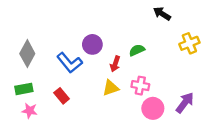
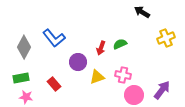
purple circle: (92, 44) -> (78, 62), moved
blue L-shape: (70, 63) -> (54, 38), moved
red arrow: (115, 64) -> (101, 48), moved

